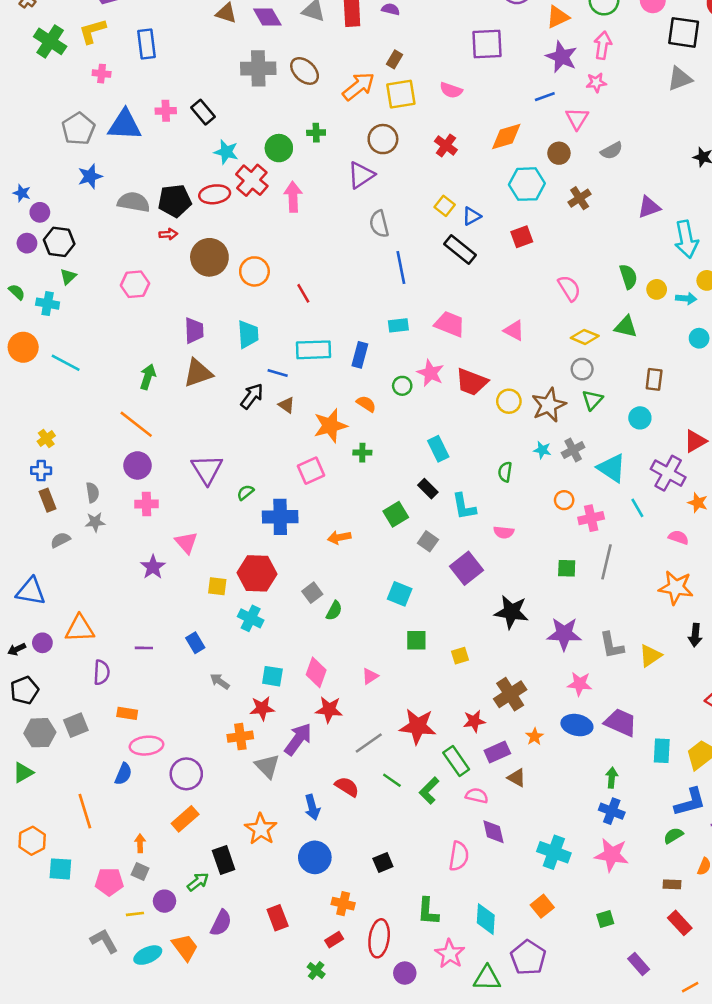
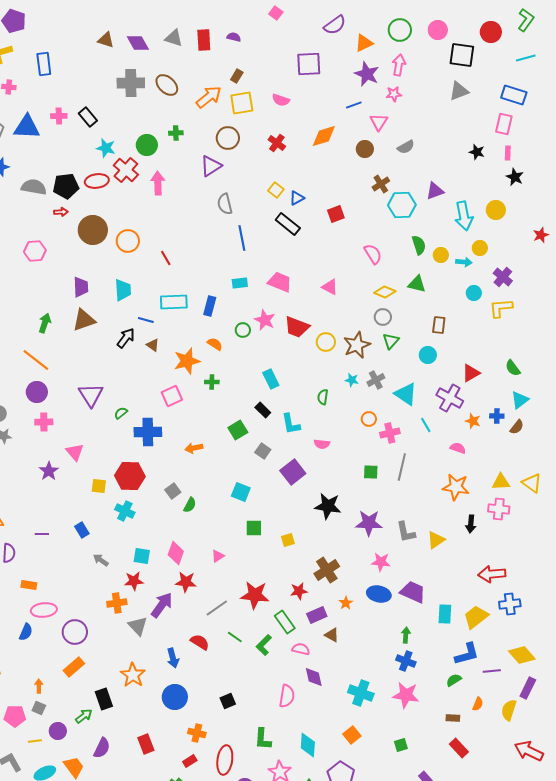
cyan hexagon: (527, 184) -> (402, 205), moved

